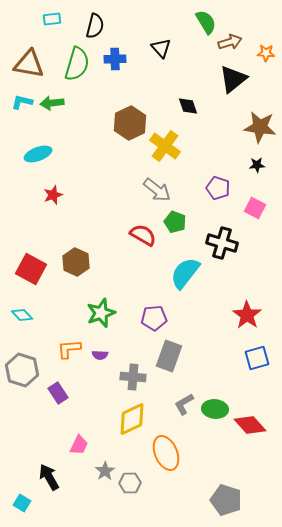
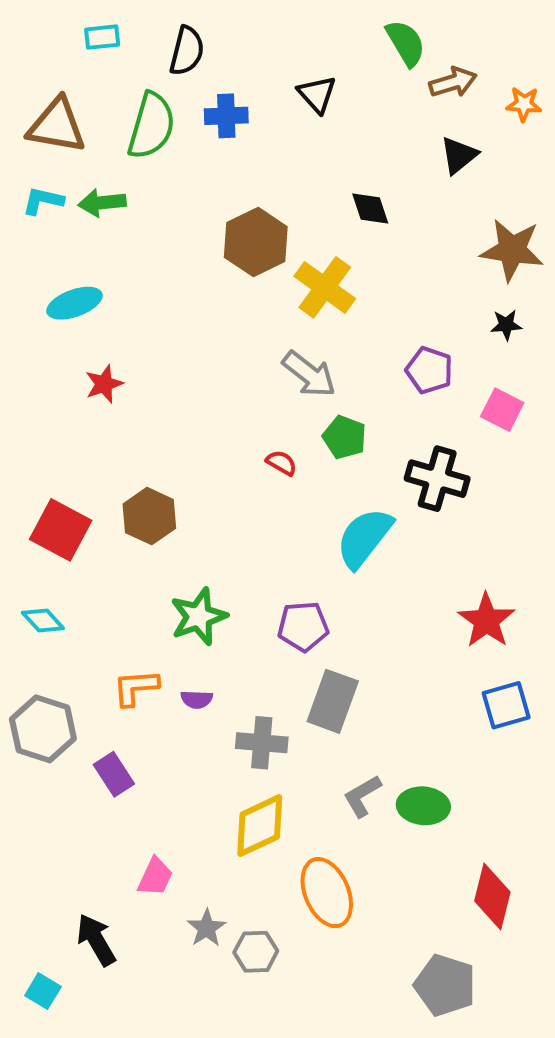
black triangle: (233, 79) -> (459, 155), size x0.7
red semicircle: (143, 235) -> (281, 463), size x0.6
red diamond: (250, 425) -> (492, 896), moved, turned 56

